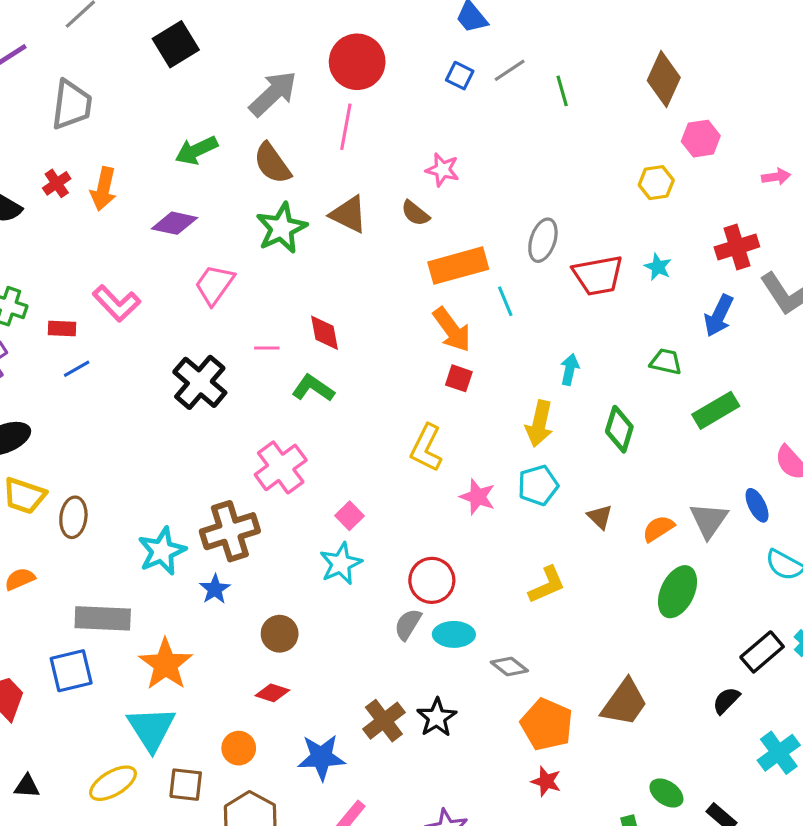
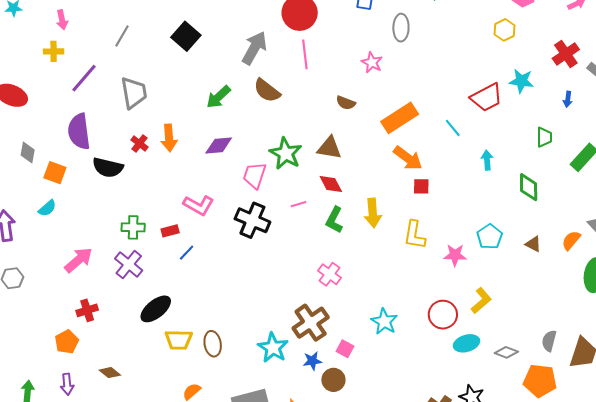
pink star: (442, 170) -> (372, 62), turned 30
brown semicircle: (415, 213) -> (346, 103), moved
brown triangle: (349, 214) -> (329, 148), moved
green star: (282, 228) -> (286, 153), moved
gray ellipse: (543, 240) -> (401, 28), moved
cyan star: (658, 267) -> (521, 81), size x1.4
cyan line: (505, 301) -> (453, 128), moved
blue arrow: (719, 316) -> (568, 99), size x0.6
green trapezoid: (666, 362) -> (544, 137), turned 95
black cross: (200, 382) -> (252, 220), moved
green L-shape: (313, 388) -> (334, 220), turned -80
yellow arrow: (539, 424) -> (373, 213), moved
pink cross: (281, 467) -> (329, 274), size x0.7
pink square: (350, 516) -> (345, 349), moved
yellow L-shape: (547, 585) -> (481, 301), moved
blue star: (215, 589) -> (312, 361), turned -30
gray semicircle: (408, 624) -> (549, 341), moved
brown circle: (280, 634) -> (333, 380), moved

